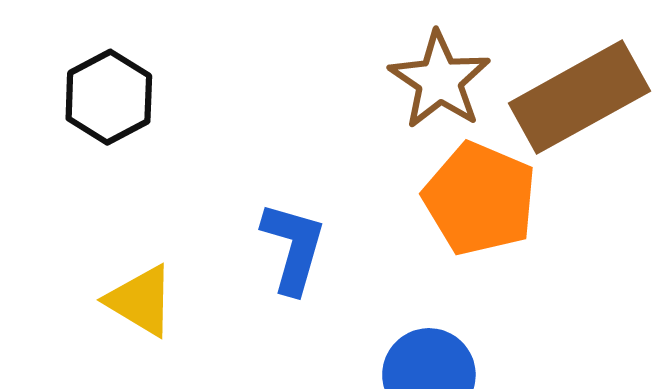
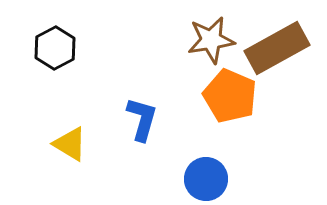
brown star: (440, 80) -> (211, 40), turned 30

